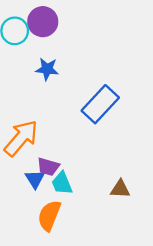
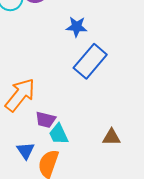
blue star: (47, 69) -> (77, 27), moved
blue triangle: (35, 179) -> (25, 151), moved

